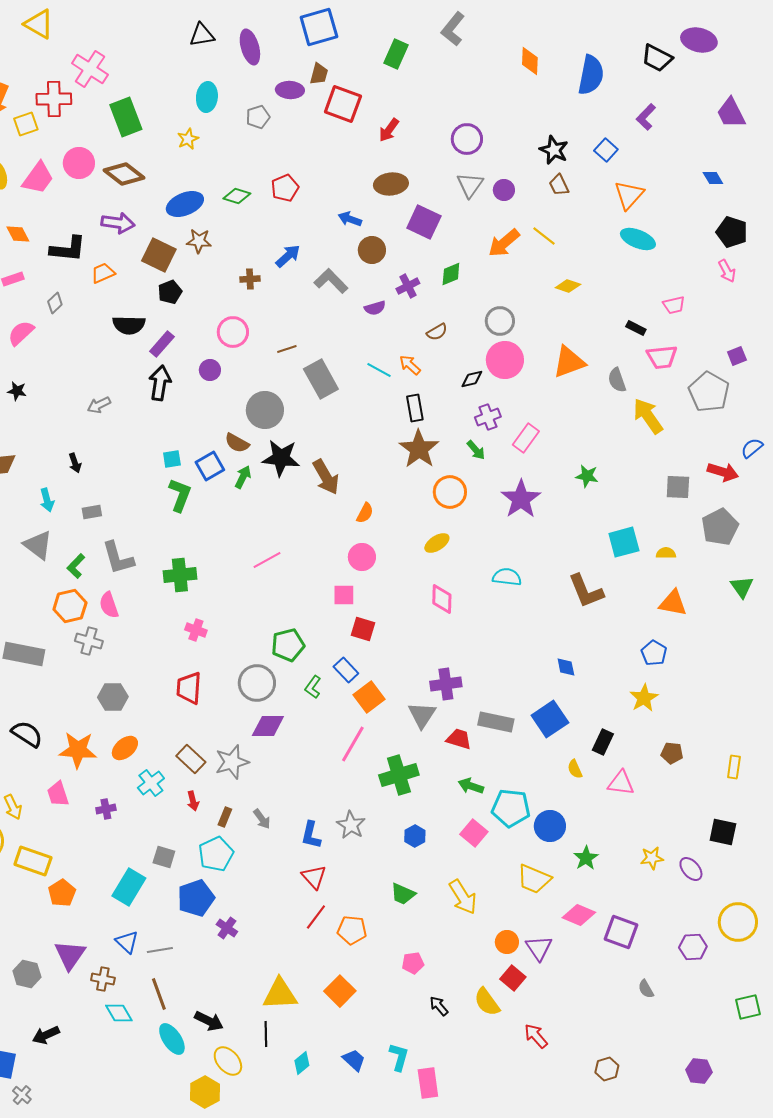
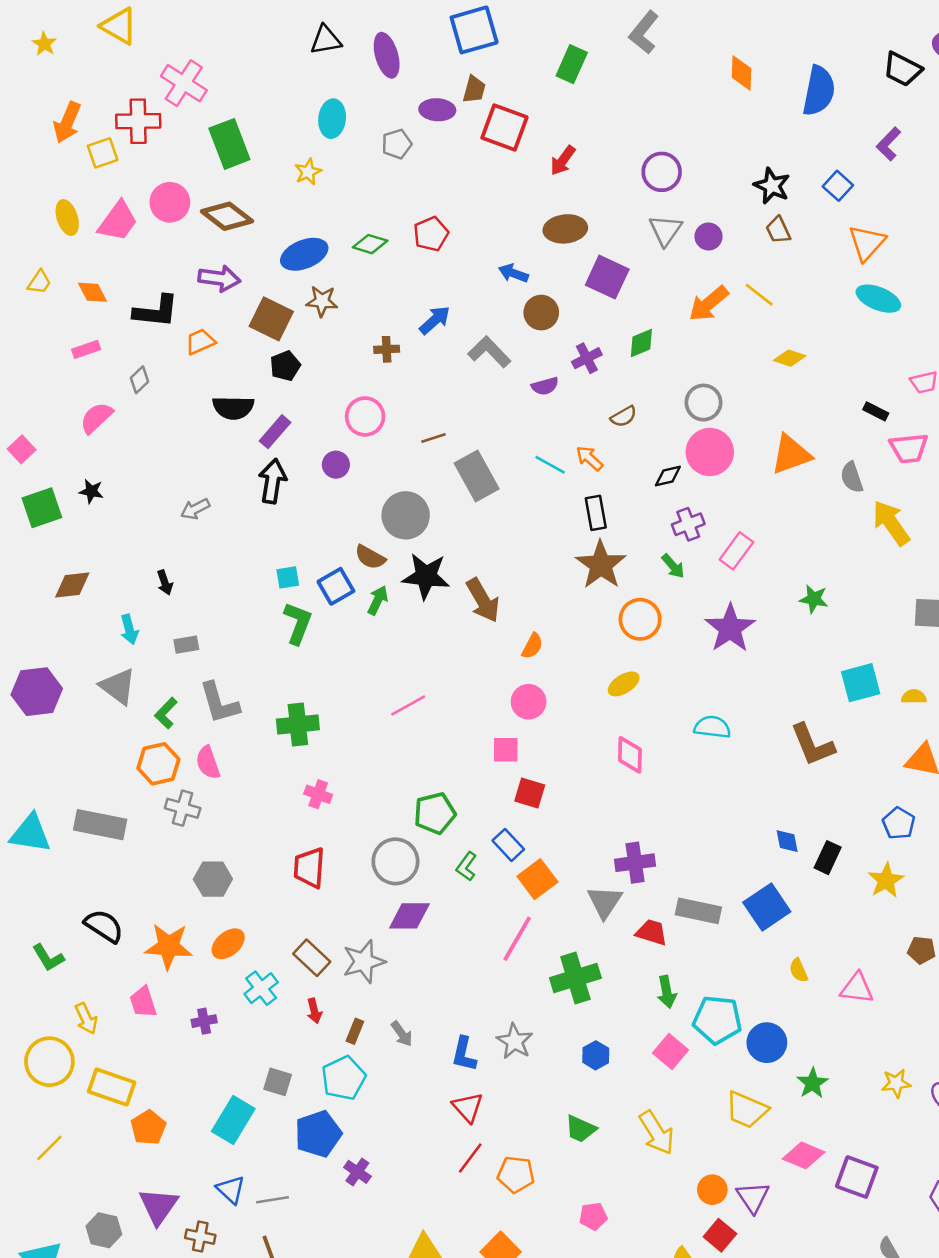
black rectangle: (603, 742) -> (828, 858), moved
green arrow: (471, 786) -> (667, 992), turned -120

